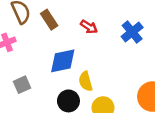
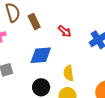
yellow semicircle: (86, 81) -> (68, 73), moved

